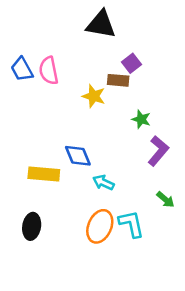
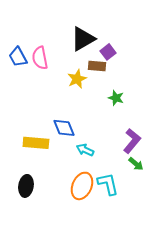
black triangle: (101, 24) -> (83, 39), moved, turned -40
yellow star: (94, 96) -> (77, 79), turned 30
purple L-shape: (158, 151) -> (132, 141), moved

